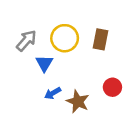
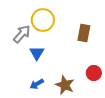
yellow circle: (65, 38) -> (43, 20), moved
blue arrow: (53, 93) -> (37, 84), moved

